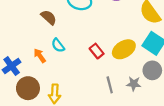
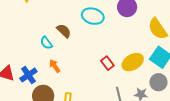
cyan semicircle: (58, 45) -> (46, 43), moved

